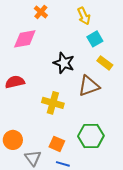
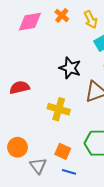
orange cross: (41, 12) -> (62, 15), moved
pink diamond: (25, 39) -> (30, 22), moved

